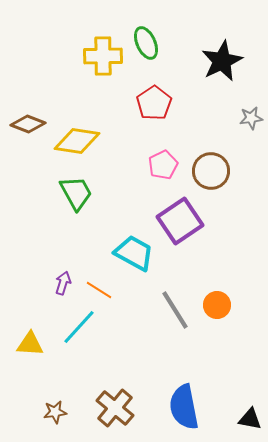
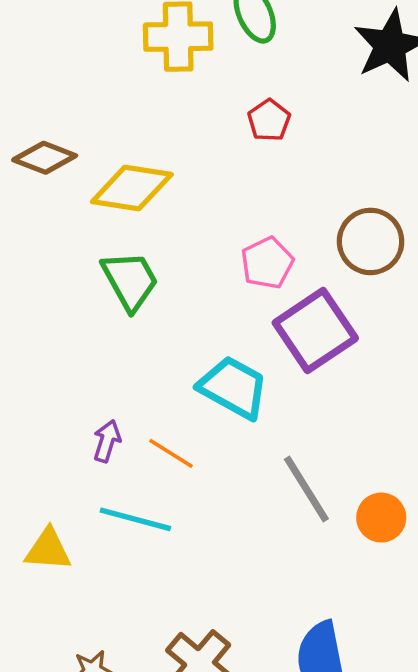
red pentagon: (154, 103) -> (269, 120), size x0.7
pink pentagon: (163, 165) -> (267, 263), moved
orange circle: (217, 305) -> (381, 518), moved
cyan line: (79, 327) -> (135, 519), turned 63

